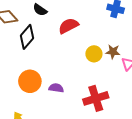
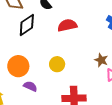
yellow circle: (94, 54) -> (57, 64), moved
purple semicircle: (56, 88) -> (30, 86), moved

